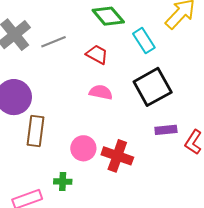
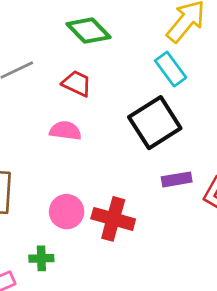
cyan rectangle: (144, 41) -> (171, 69), moved
pink semicircle: (101, 92) -> (65, 131), moved

